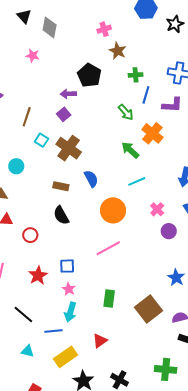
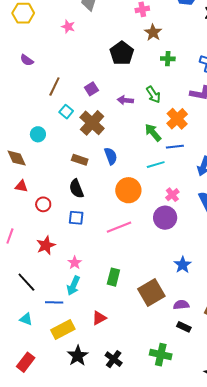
purple arrow: (68, 94) -> (125, 100), moved
blue line: (146, 95) -> (175, 147), moved, turned 60
purple circle: (169, 231) -> (165, 218), moved, size x1.5
blue square: (67, 266) -> (76, 218), moved

